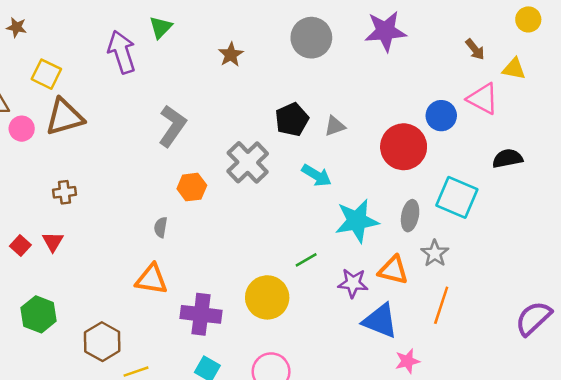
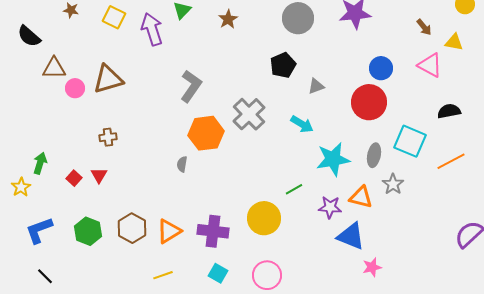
brown star: (231, 55) -> (228, 19), moved
yellow square: (46, 74) -> (114, 17), moved
blue circle: (441, 116) -> (381, 68), moved
black pentagon: (292, 120) -> (283, 65), moved
orange hexagon: (192, 187) -> (206, 133), size x1.6
orange triangle: (152, 279) -> (169, 231), moved, turned -40
orange line: (441, 305) -> (451, 161), moved, turned 44
brown hexagon: (102, 342) -> (132, 228), moved

